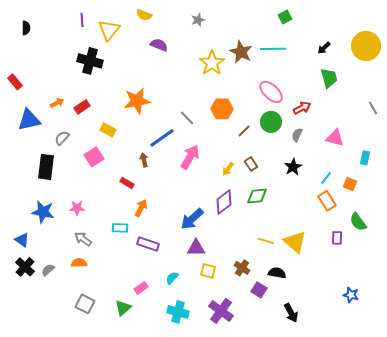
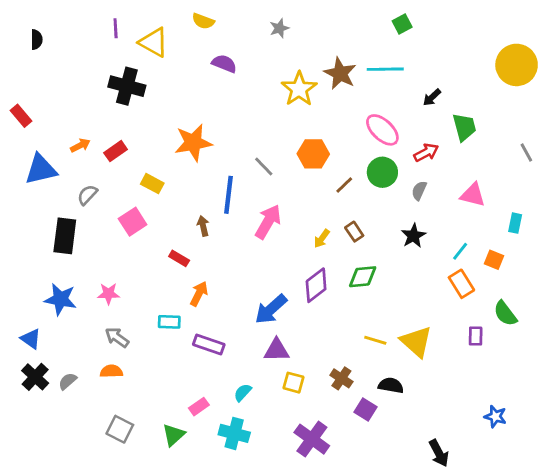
yellow triangle: (109, 30) -> (154, 42), turned -40
black arrow: (324, 48) -> (432, 97), moved
green trapezoid: (329, 78) -> (464, 127), moved
blue line: (162, 138) -> (229, 195), turned -48
cyan cross: (178, 312) -> (234, 433), moved
black arrow: (291, 313) -> (439, 453), moved

